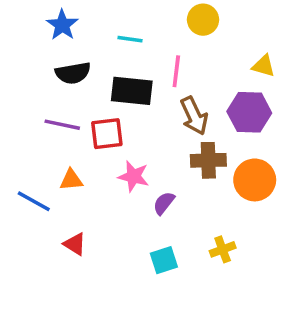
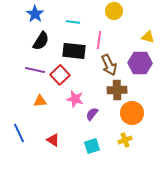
black semicircle: (73, 73) -> (41, 41), turned -48
red square: (107, 134) -> (60, 75), turned -36
orange circle: (255, 180) -> (132, 113), moved
blue line: (34, 201) -> (19, 133), moved, turned 36
red triangle: (75, 244) -> (53, 140), moved

